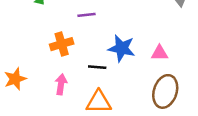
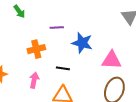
blue star: (122, 48) -> (82, 43), moved
pink triangle: (160, 53) -> (112, 60), size x1.5

